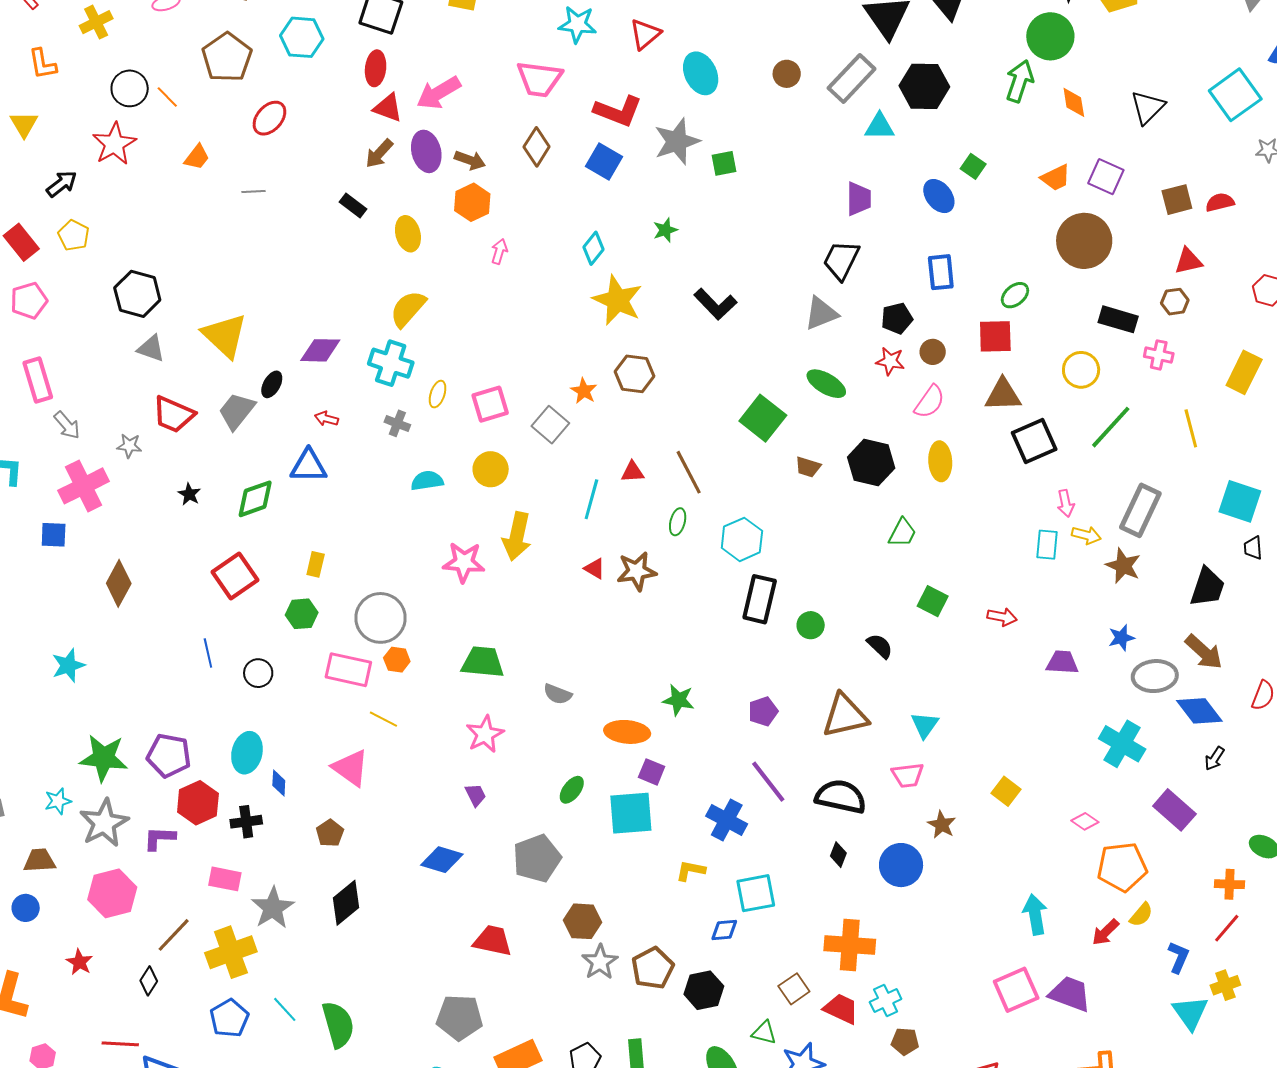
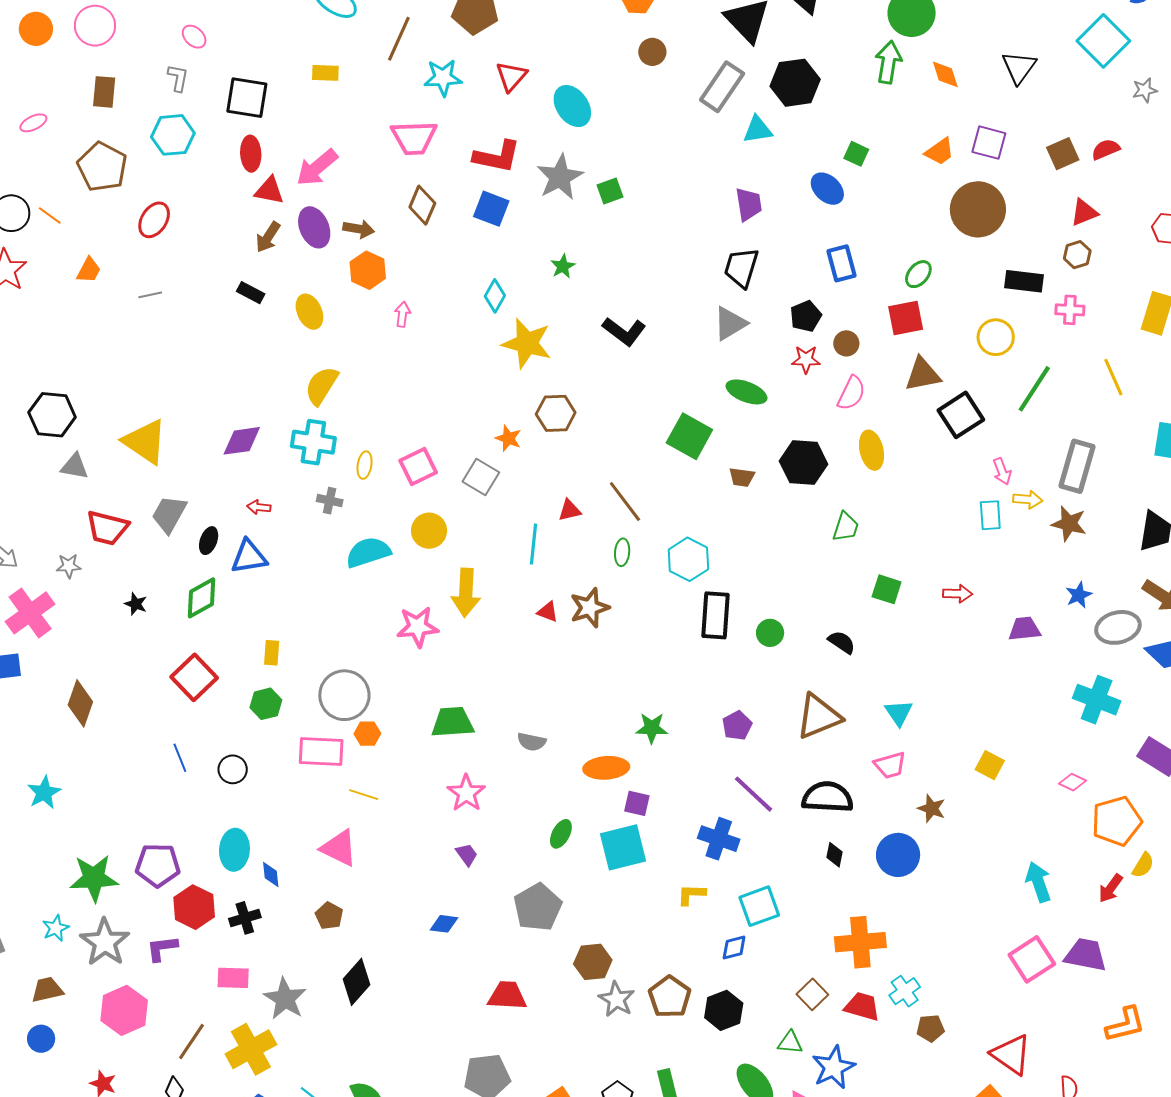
brown circle: (787, 74) -> (652, 52), moved
black ellipse: (272, 384) -> (209, 541), moved
cyan semicircle: (427, 481) -> (368, 552), size x1.4
blue diamond: (442, 860) -> (444, 924), size x0.7

